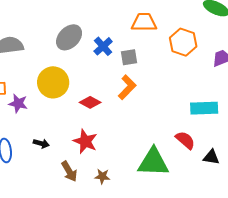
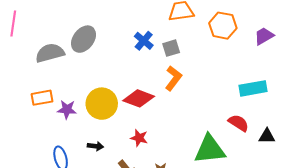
gray ellipse: (69, 37) -> (83, 39), moved
yellow circle: (53, 82) -> (102, 104), moved
red diamond: (90, 102) -> (139, 98), size x1.4
red star: (85, 141) -> (139, 138), size x0.7

